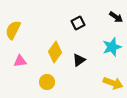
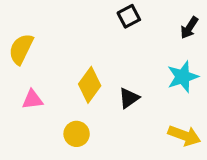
black arrow: (116, 17) -> (189, 28), turned 88
black square: (78, 23) -> (129, 16), moved

